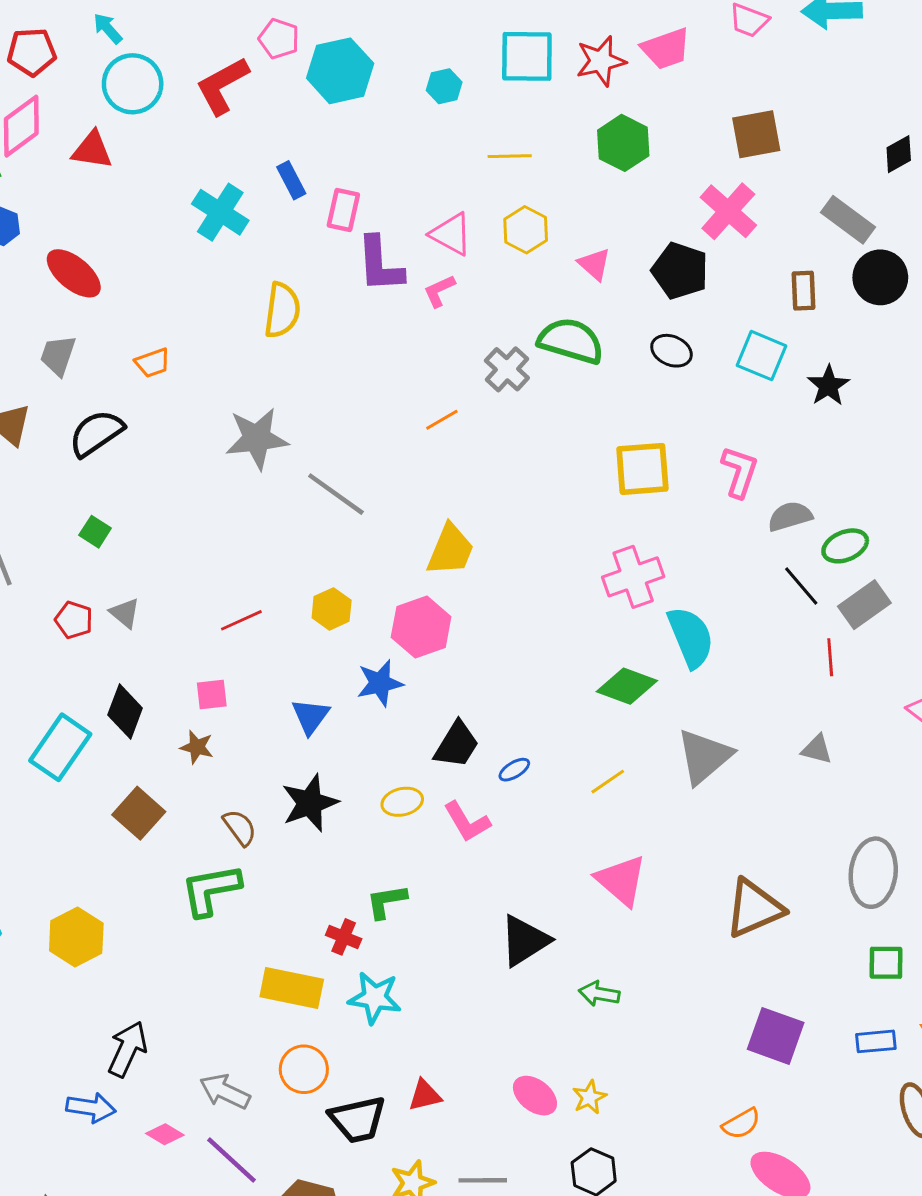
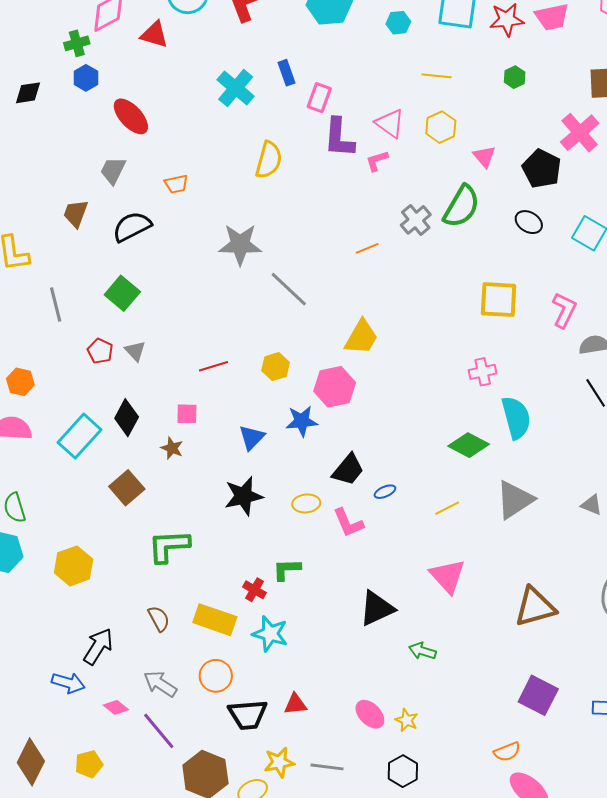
green hexagon: (623, 143) -> (515, 77), size x0.6
green semicircle: (571, 341) -> (462, 206), turned 96
green square: (95, 532) -> (122, 293), size x1.6
pink cross: (633, 577) -> (483, 372), size x0.7
brown semicircle: (240, 827) -> (159, 619), moved
yellow star: (589, 1097) -> (407, 720), turned -30

